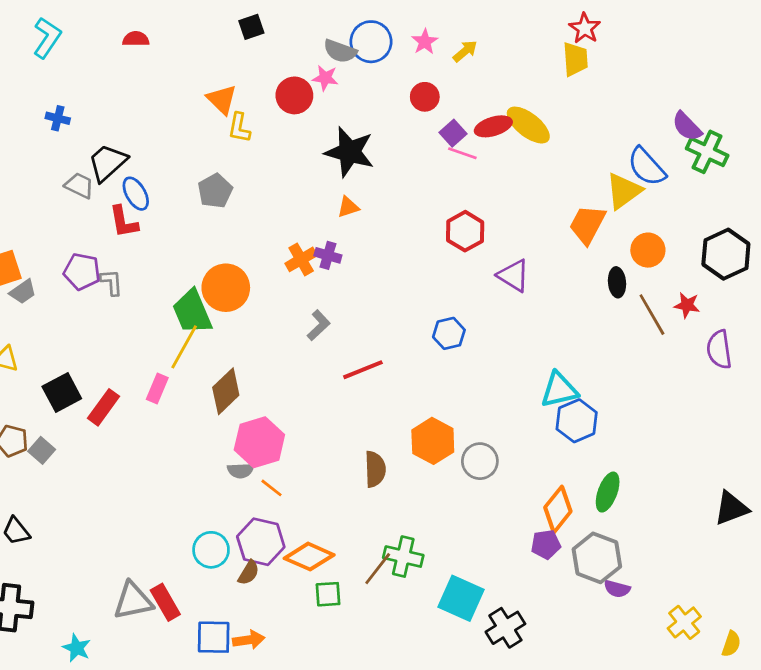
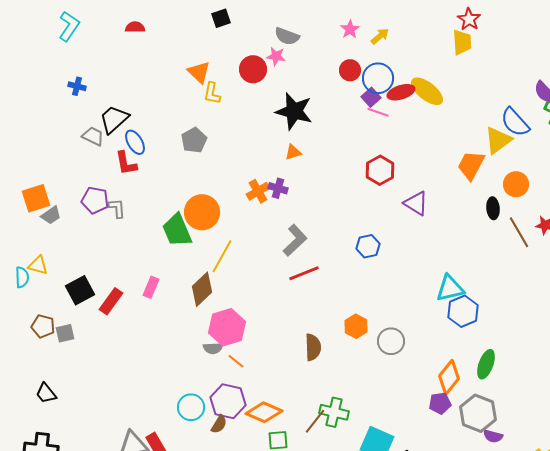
blue circle: (371, 42) -> (378, 78), moved
gray L-shape: (319, 325) -> (295, 240), moved, size x1.4
yellow line: (184, 347) -> (222, 256), moved
orange hexagon: (433, 441) -> (356, 326), size x0.7
gray square: (42, 450) -> (65, 333), turned 36

